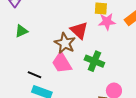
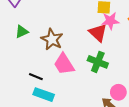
red triangle: (79, 30) -> (98, 33), moved
brown star: (65, 43) -> (52, 39), moved

